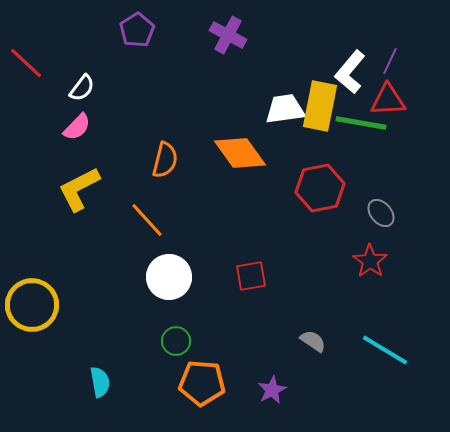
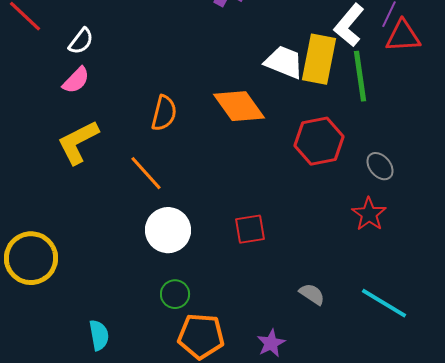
red triangle: (388, 100) -> (403, 36), moved
white trapezoid: (285, 109) -> (284, 62), turned 30
green line: (361, 123) -> (360, 76), turned 72

